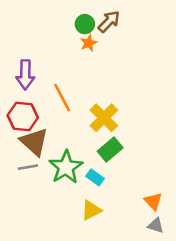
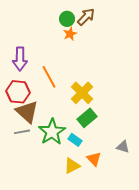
orange triangle: (153, 201) -> (94, 159), moved
gray triangle: (156, 225) -> (123, 147), moved

